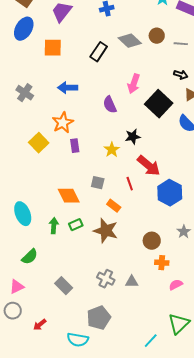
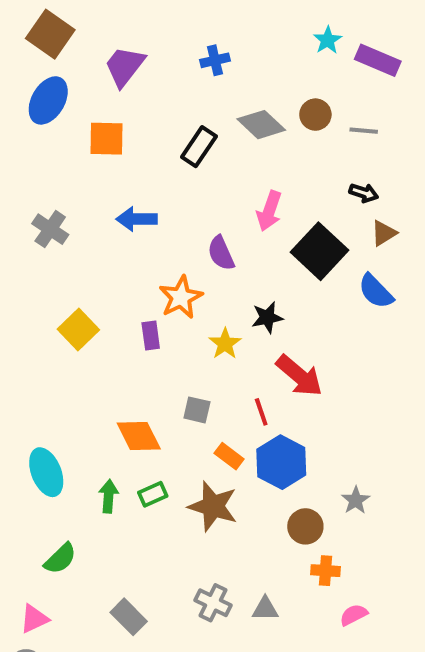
orange star: (63, 123) -> (181, 297), moved
blue hexagon: (170, 193) -> (281, 462), moved
gray star: (184, 232) -> (356, 500), moved

